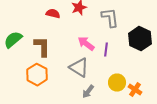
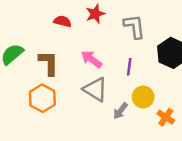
pink arrow: (86, 44) -> (91, 59), moved
yellow circle: (117, 83) -> (143, 97), moved
gray arrow: (88, 92) -> (120, 111), moved

